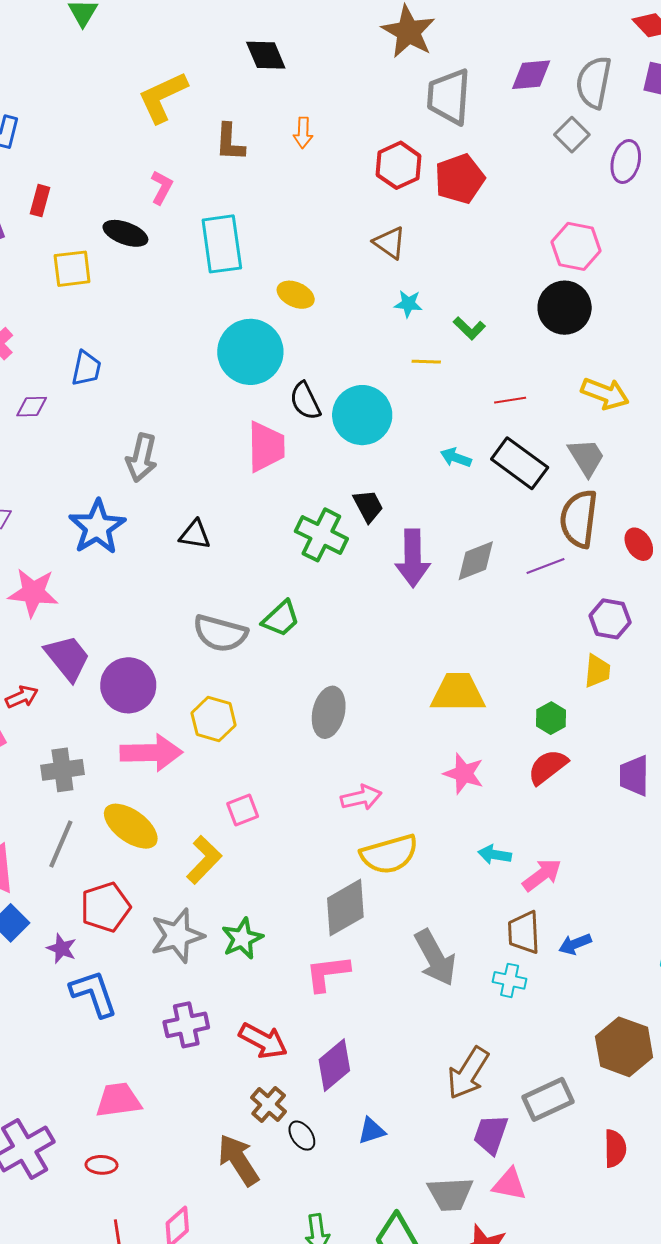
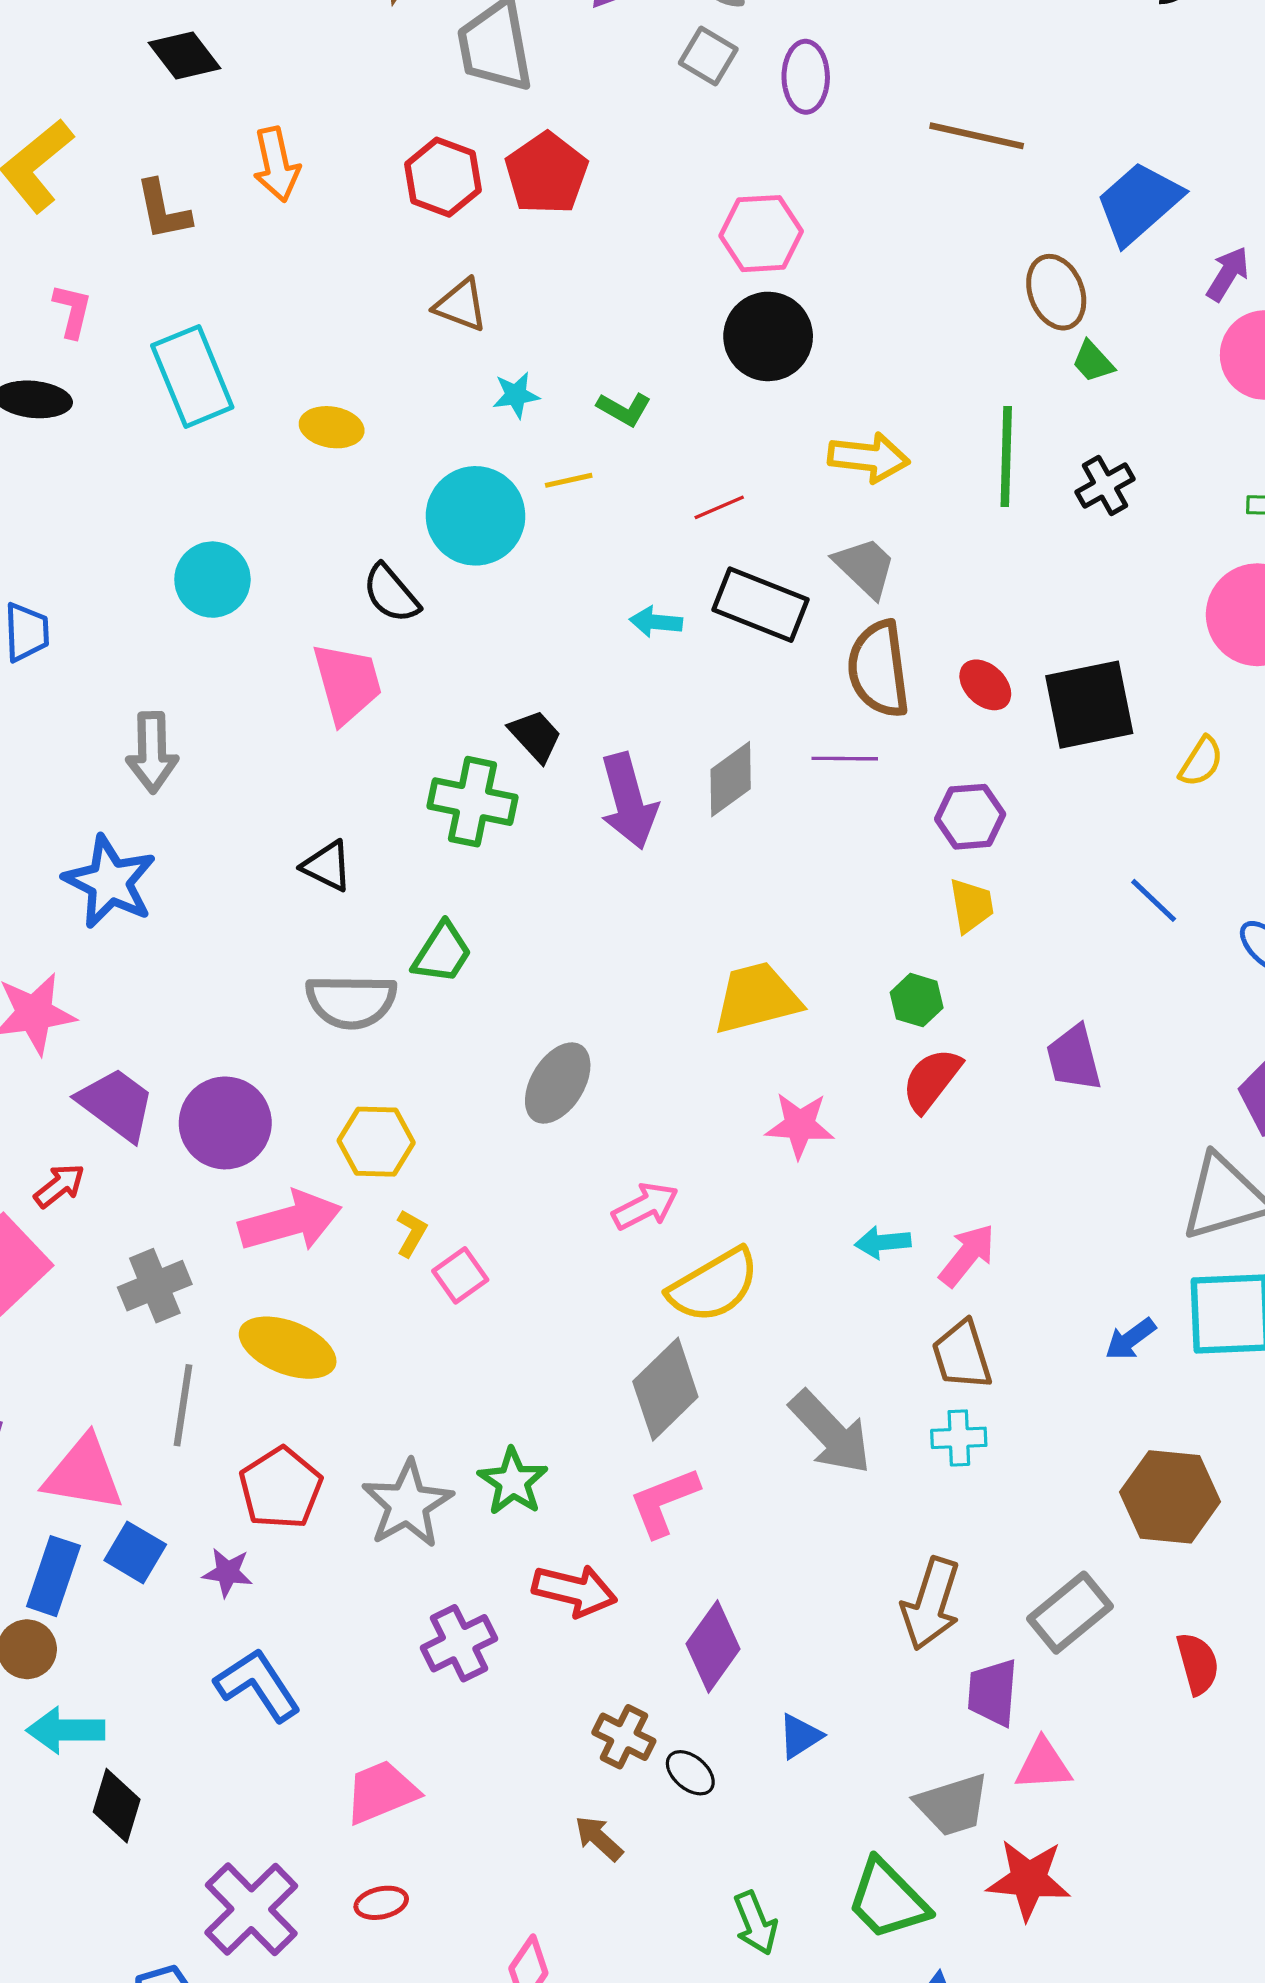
orange arrow: (303, 133) -> (276, 164), size x1.4
cyan circle: (250, 352) -> (212, 580), moved, size x0.7
cyan circle: (362, 415) -> (476, 516), moved
black triangle: (195, 535) -> (327, 866), moved, turned 32
purple line: (546, 566) -> (845, 759), turned 36
gray ellipse: (329, 712) -> (558, 1083), turned 33
yellow L-shape: (204, 860) -> (411, 1233), moved, size x0.6
blue arrow: (575, 944) -> (1130, 1339), moved
blue L-shape: (94, 994) -> (258, 1685), moved
red arrow: (263, 1041) -> (575, 1590), moved
brown arrow: (238, 1160) -> (599, 1838), size x0.6

